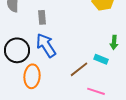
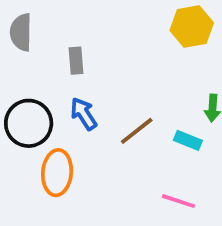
blue arrow: (46, 45) -> (84, 114), size x0.7
brown line: (79, 69) -> (137, 131), moved

